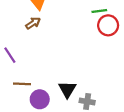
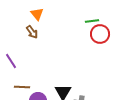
brown arrow: (33, 23) -> (32, 32), turned 88

